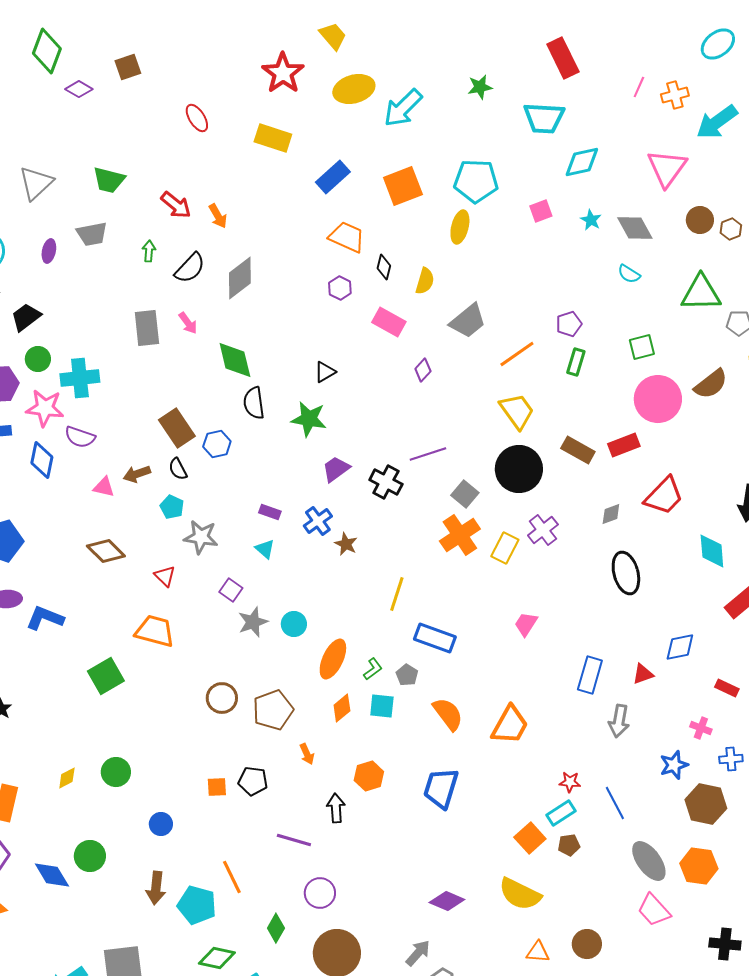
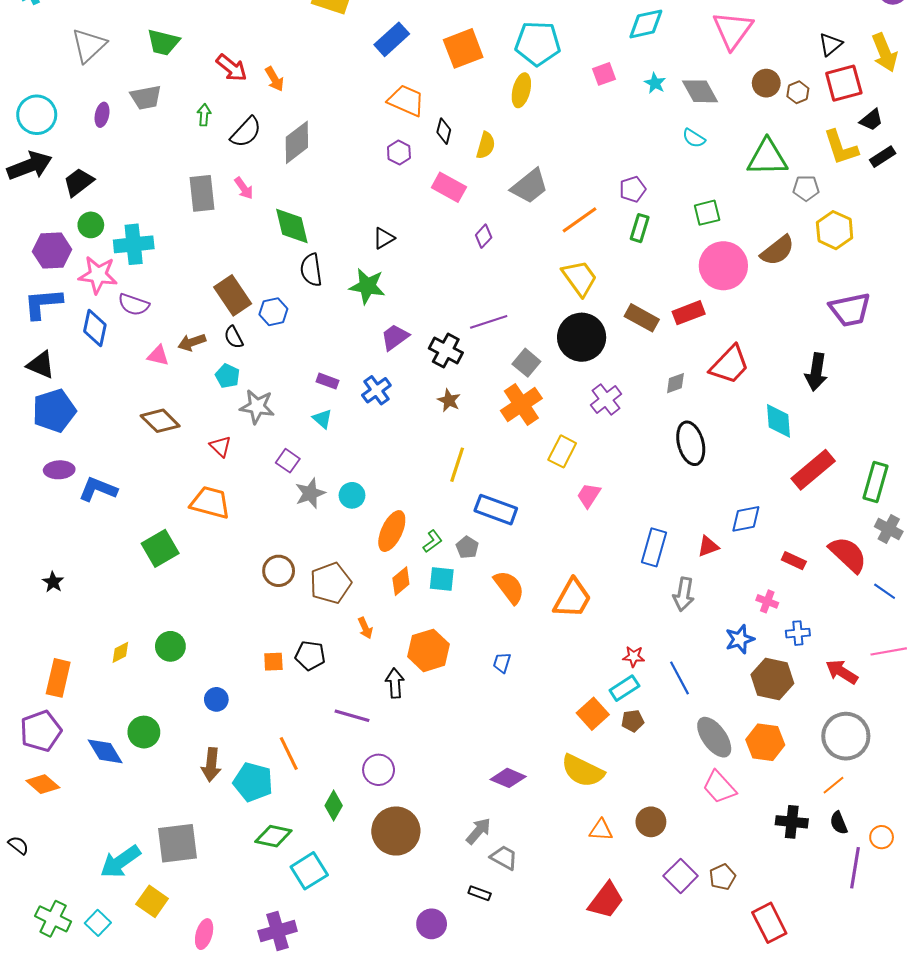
brown star: (346, 544) -> (449, 400), moved
yellow rectangle: (505, 548) -> (562, 451), moved
orange hexagon: (369, 776) -> (429, 650), size x1.4
blue trapezoid: (441, 788) -> (502, 663), size x0.5

